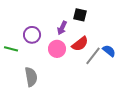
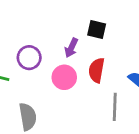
red semicircle: (80, 44) -> (97, 70), turned 138
gray line: (93, 56) -> (115, 107), moved, turned -36

